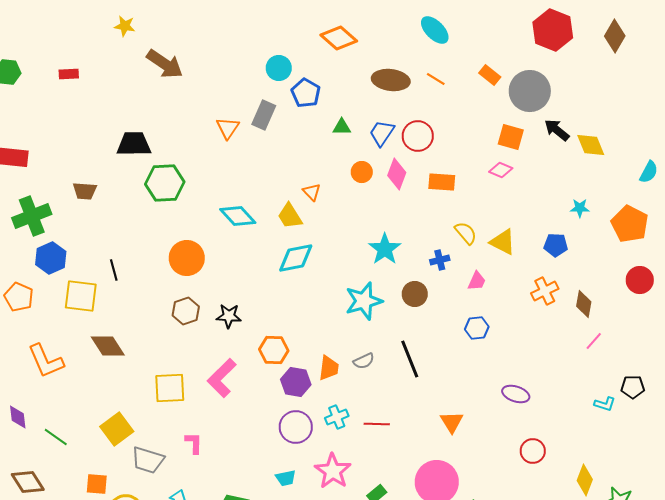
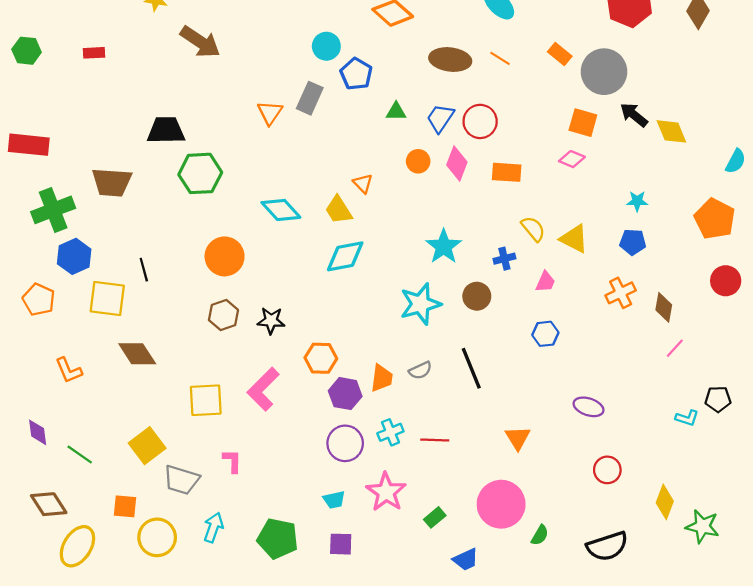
brown trapezoid: (85, 191) -> (112, 182), size x1.5
cyan star: (580, 208) -> (637, 201), moved
orange L-shape: (46, 361) -> (69, 370), size x0.7

